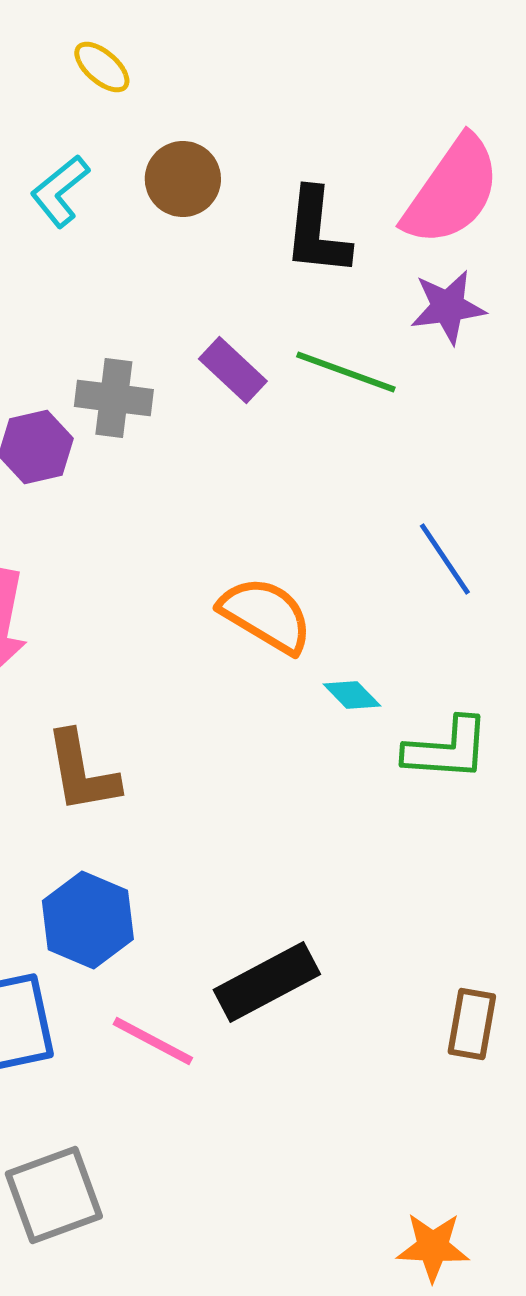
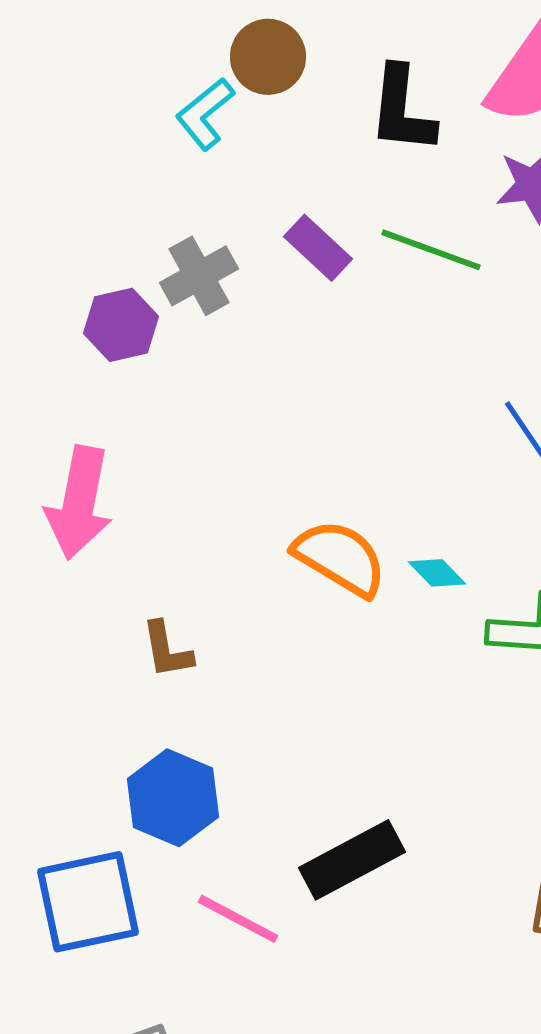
cyan L-shape: (60, 191) -> (205, 114), moved
gray cross: (114, 398) -> (199, 276), turned -36
orange semicircle: (266, 615) -> (340, 558), moved
brown L-shape: (82, 772) -> (167, 650), size x0.7

